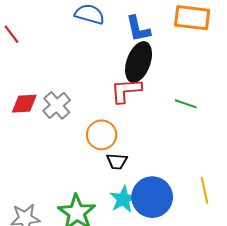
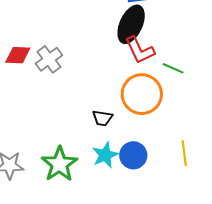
red L-shape: (126, 91) -> (140, 50), moved, turned -116
orange circle: (102, 135) -> (142, 94), moved, size x1.4
blue circle: (152, 197) -> (133, 155), size x0.7

